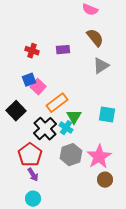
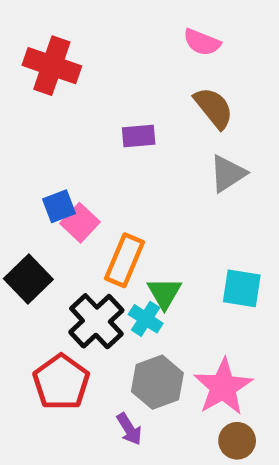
red cross: (32, 51) -> (52, 66), moved, size x1.6
orange rectangle: (57, 103) -> (125, 260), turned -30
purple arrow: (33, 175) -> (129, 429), moved

